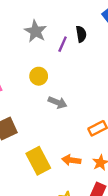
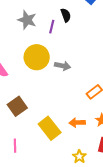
yellow circle: (39, 76) -> (37, 57), size x1.6
gray arrow: (57, 102) -> (63, 66), moved

